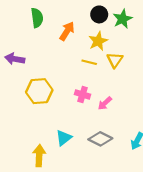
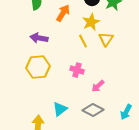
purple arrow: (15, 59) -> (39, 38), moved
yellow line: (89, 62) -> (83, 41), turned 48
pink arrow: (105, 103) -> (98, 86), moved

